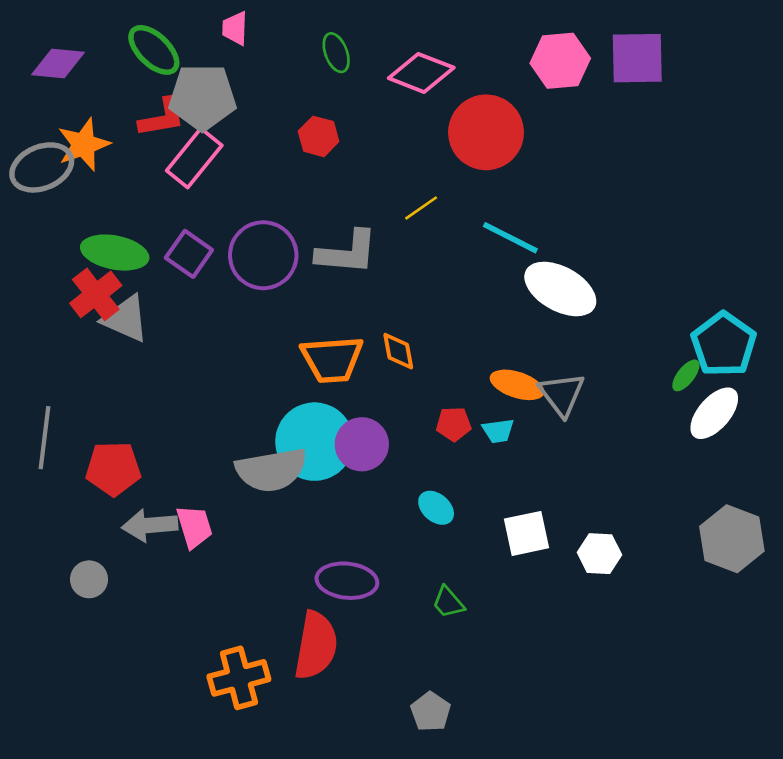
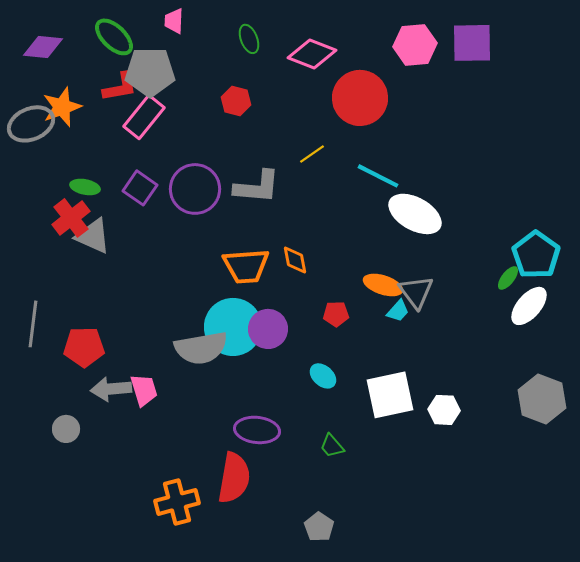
green ellipse: (115, 253) -> (85, 187), size x0.6
cyan trapezoid: (498, 431) -> (398, 311), moved, turned -40
white square: (527, 533) -> (390, 395), size x1.4

